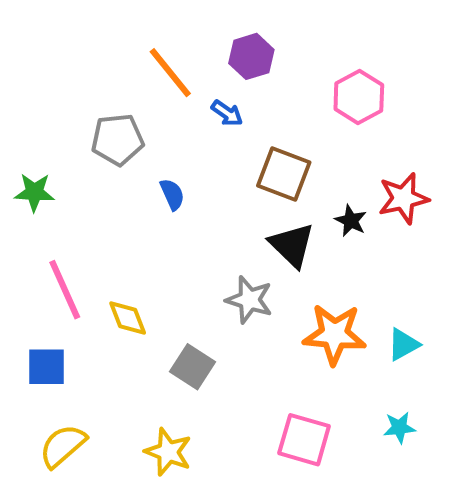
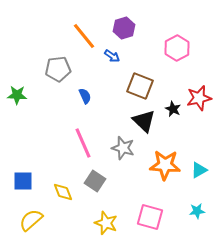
pink line: (65, 290) -> (83, 143), moved
yellow diamond: (128, 318) -> (63, 192), moved
yellow star: (168, 452) -> (106, 223), moved

